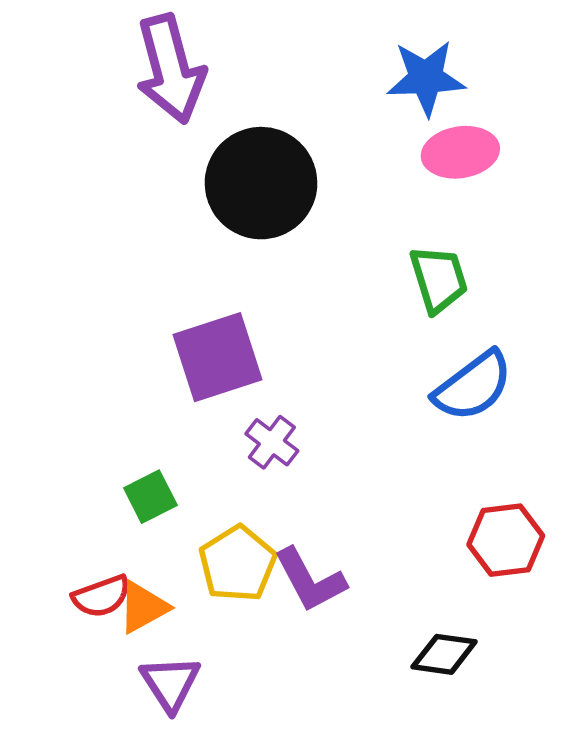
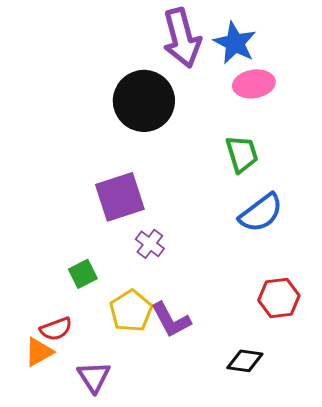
purple arrow: (170, 69) -> (182, 38), moved
blue star: (426, 78) -> (235, 43), turned 30
orange triangle: (143, 607) -> (39, 352), moved

